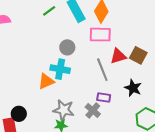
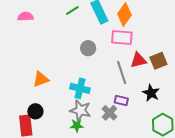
brown square: (138, 55) -> (158, 61), turned 36
cyan cross: (60, 69) -> (80, 88), moved
orange triangle: (46, 81) -> (41, 79), moved

